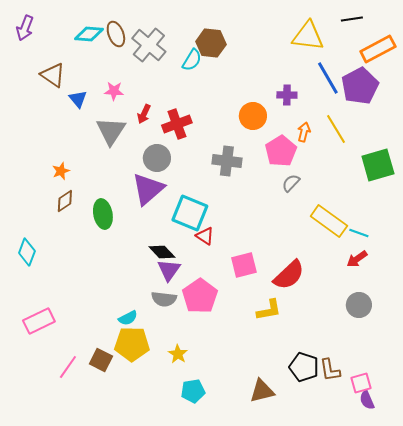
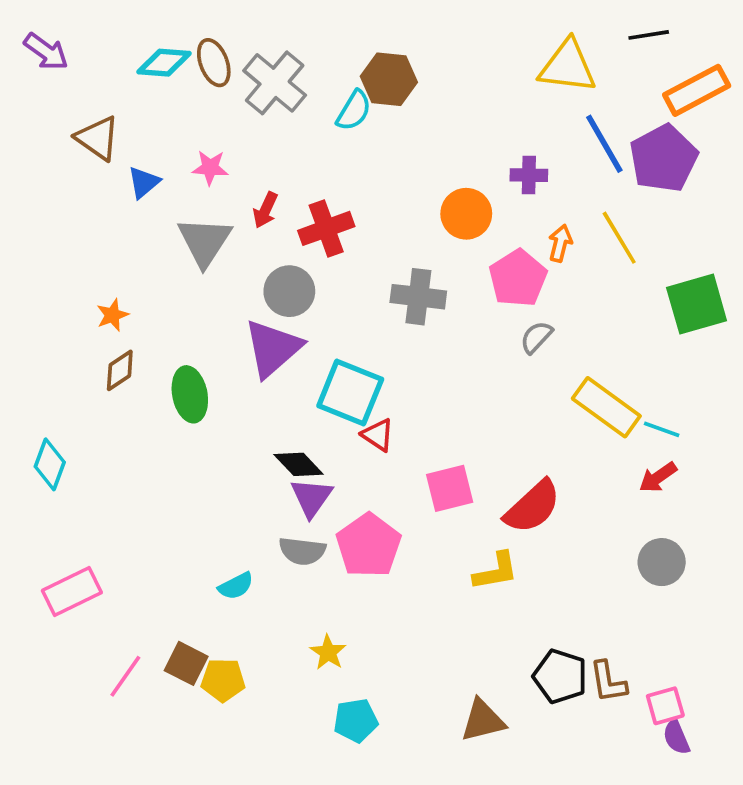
purple arrow: (25, 28) -> (46, 52), turned -75
blue triangle: (78, 99) -> (144, 182), turned 30
yellow pentagon: (132, 344) -> (223, 680), moved, size x0.7

